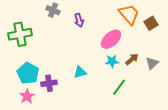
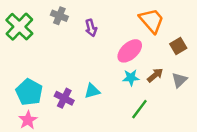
brown square: (151, 23) -> (178, 46), moved
green cross: (20, 34) -> (19, 27), moved, turned -35
purple cross: (49, 83) -> (64, 98), moved, turned 35

